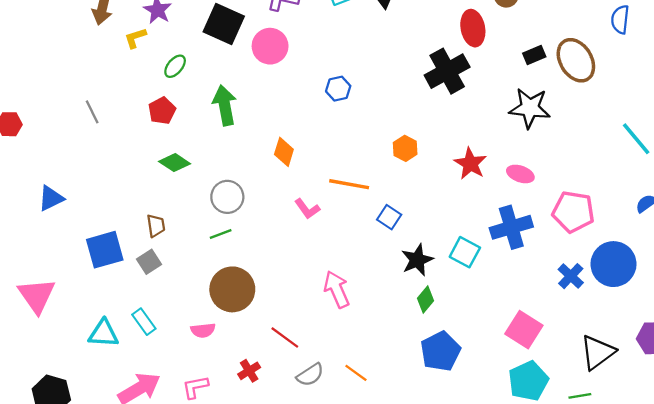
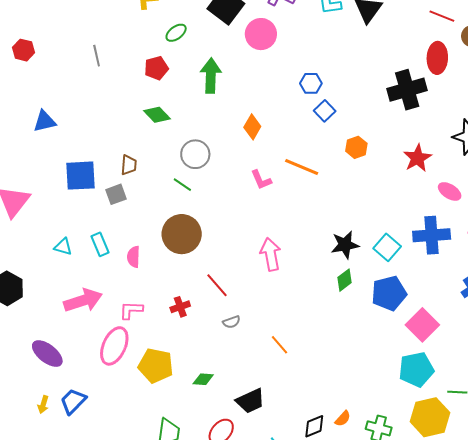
red star: (470, 164) -> (417, 158), moved
blue square: (389, 217) -> (325, 111), moved
green line: (221, 234) -> (182, 185), turned 42
pink semicircle: (203, 330) -> (133, 257), moved, turned 85
cyan triangle: (103, 333) -> (63, 247), size x0.7
blue pentagon: (440, 351) -> (389, 293), moved
orange line: (356, 373) -> (280, 345), moved
gray semicircle: (310, 375) -> (231, 322), size x0.7

